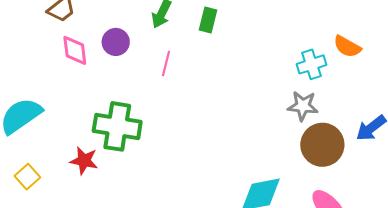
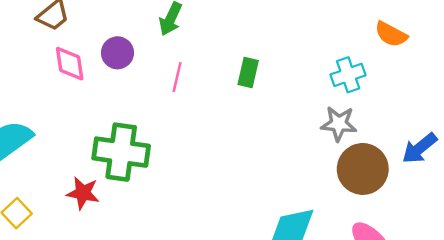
green rectangle: (208, 20) -> (248, 73), moved
orange semicircle: (347, 47) -> (391, 34), moved

